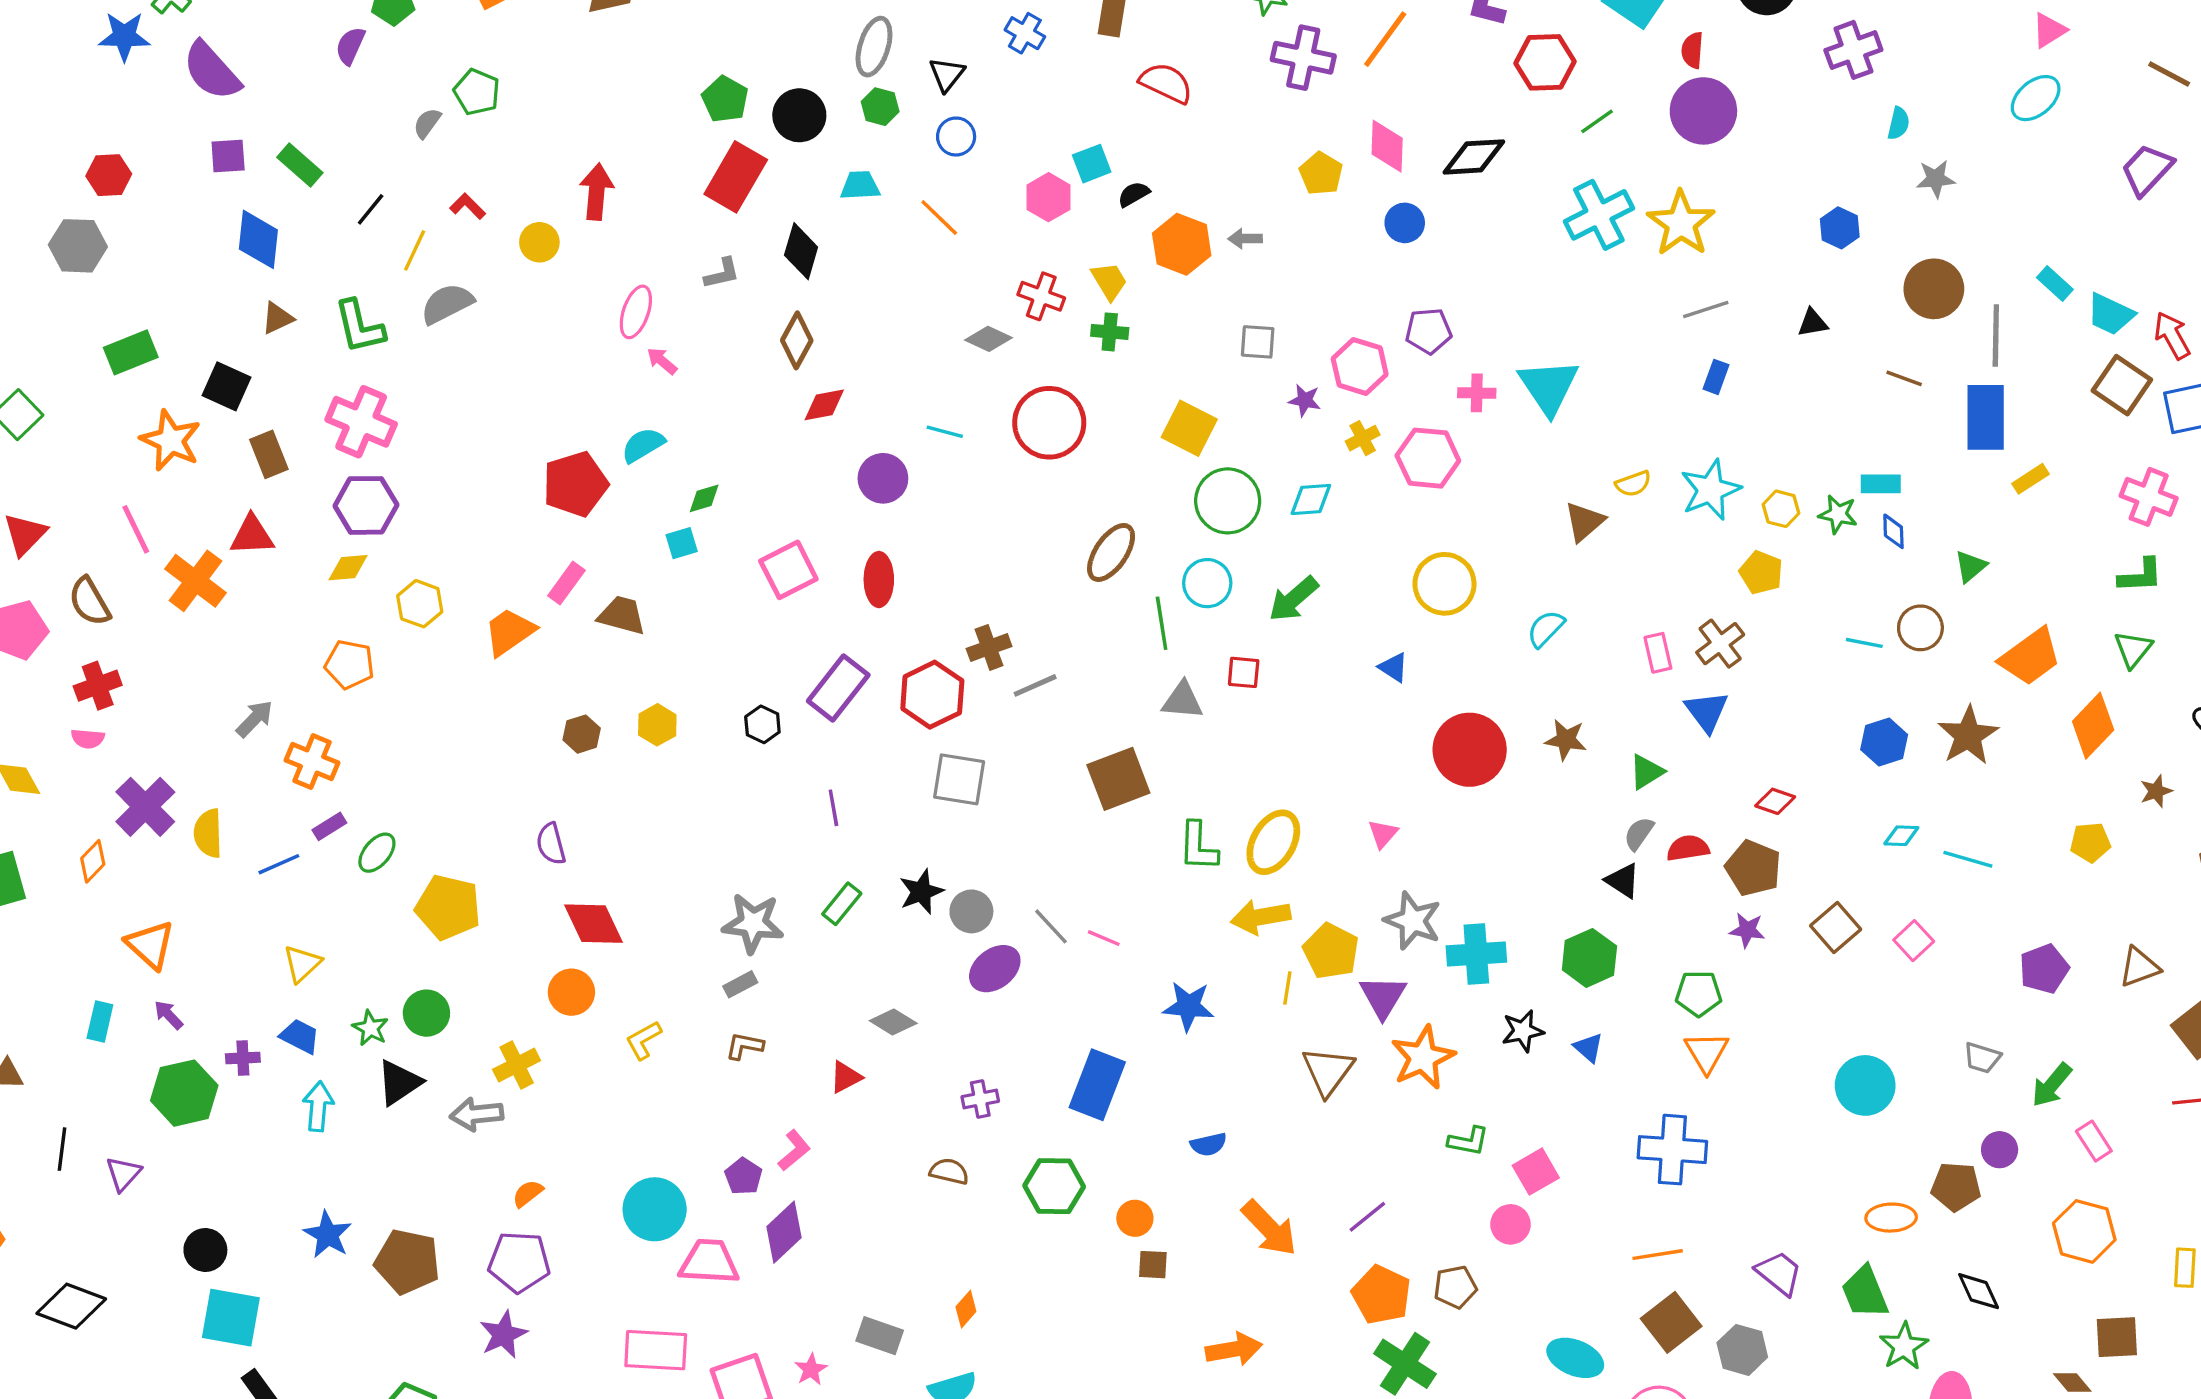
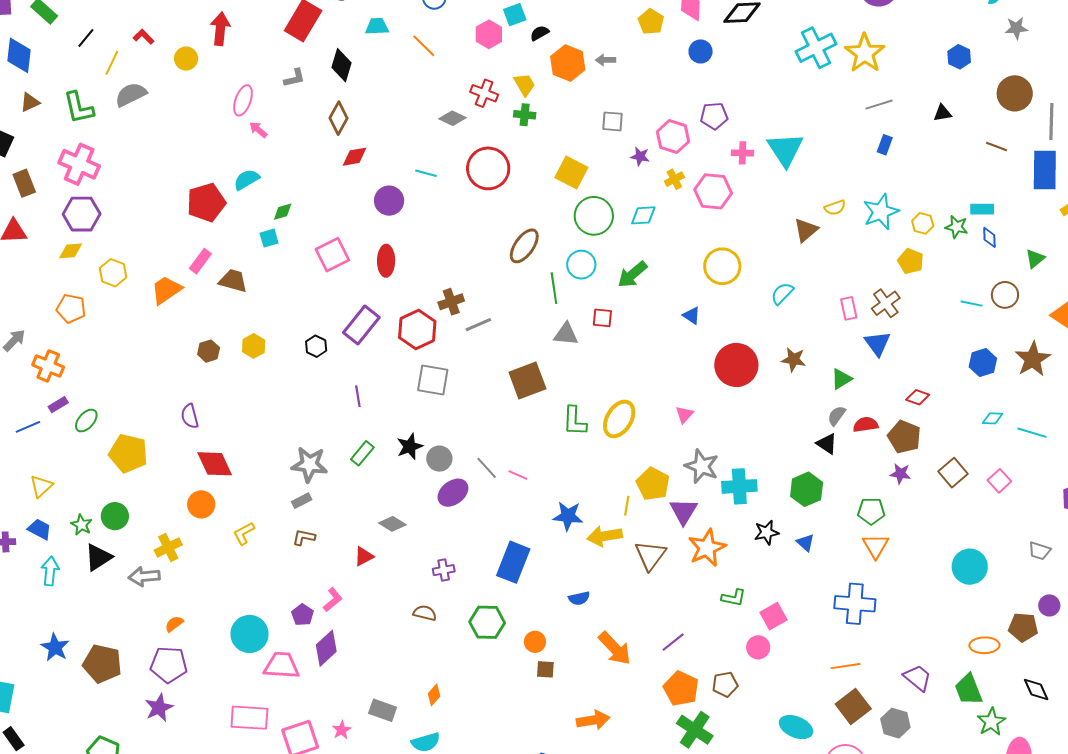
yellow arrow: (1261, 917) -> (605, 536), moved

